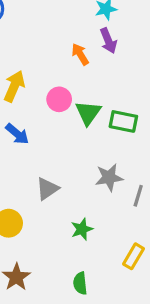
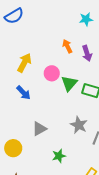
purple arrow: (108, 41) -> (87, 53), moved
gray star: (109, 177) -> (79, 125), turned 30

